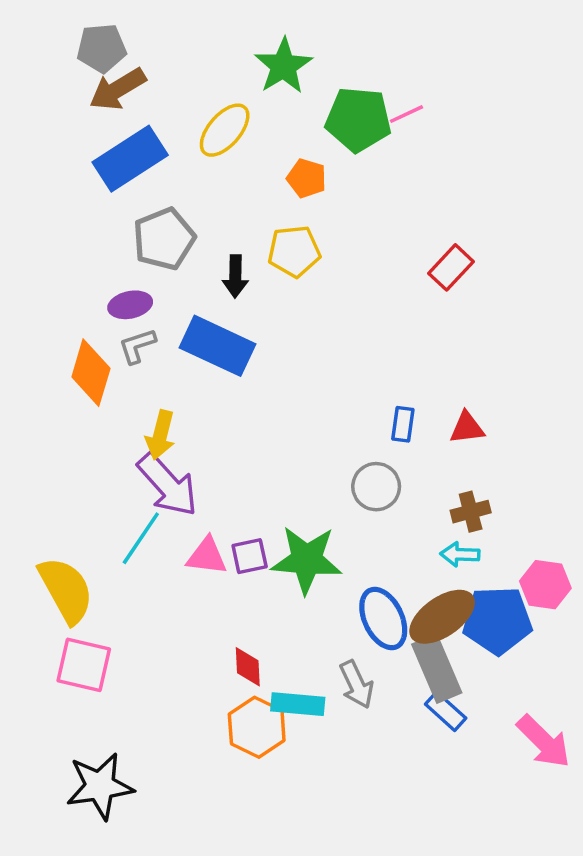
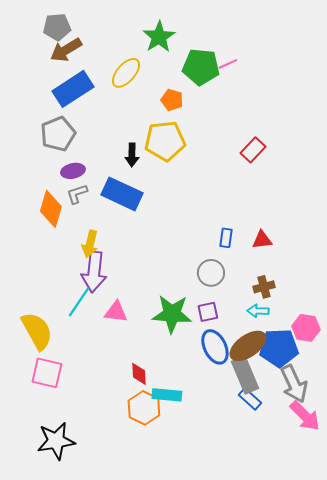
gray pentagon: (164, 239) -> (58, 134), moved
yellow pentagon: (294, 251) -> (165, 141), size x1.4
purple arrow: (168, 485) -> (94, 272), turned 48
purple square: (250, 556) -> (208, 312), moved
gray arrow: (357, 684) -> (294, 384), moved, size x1.4

